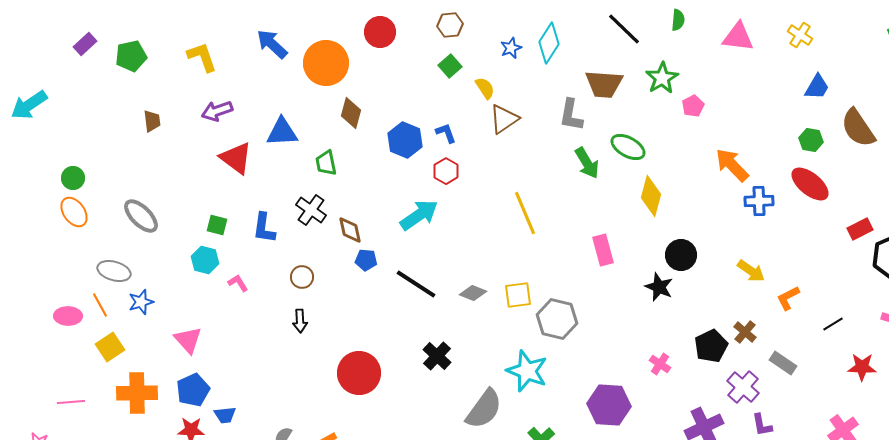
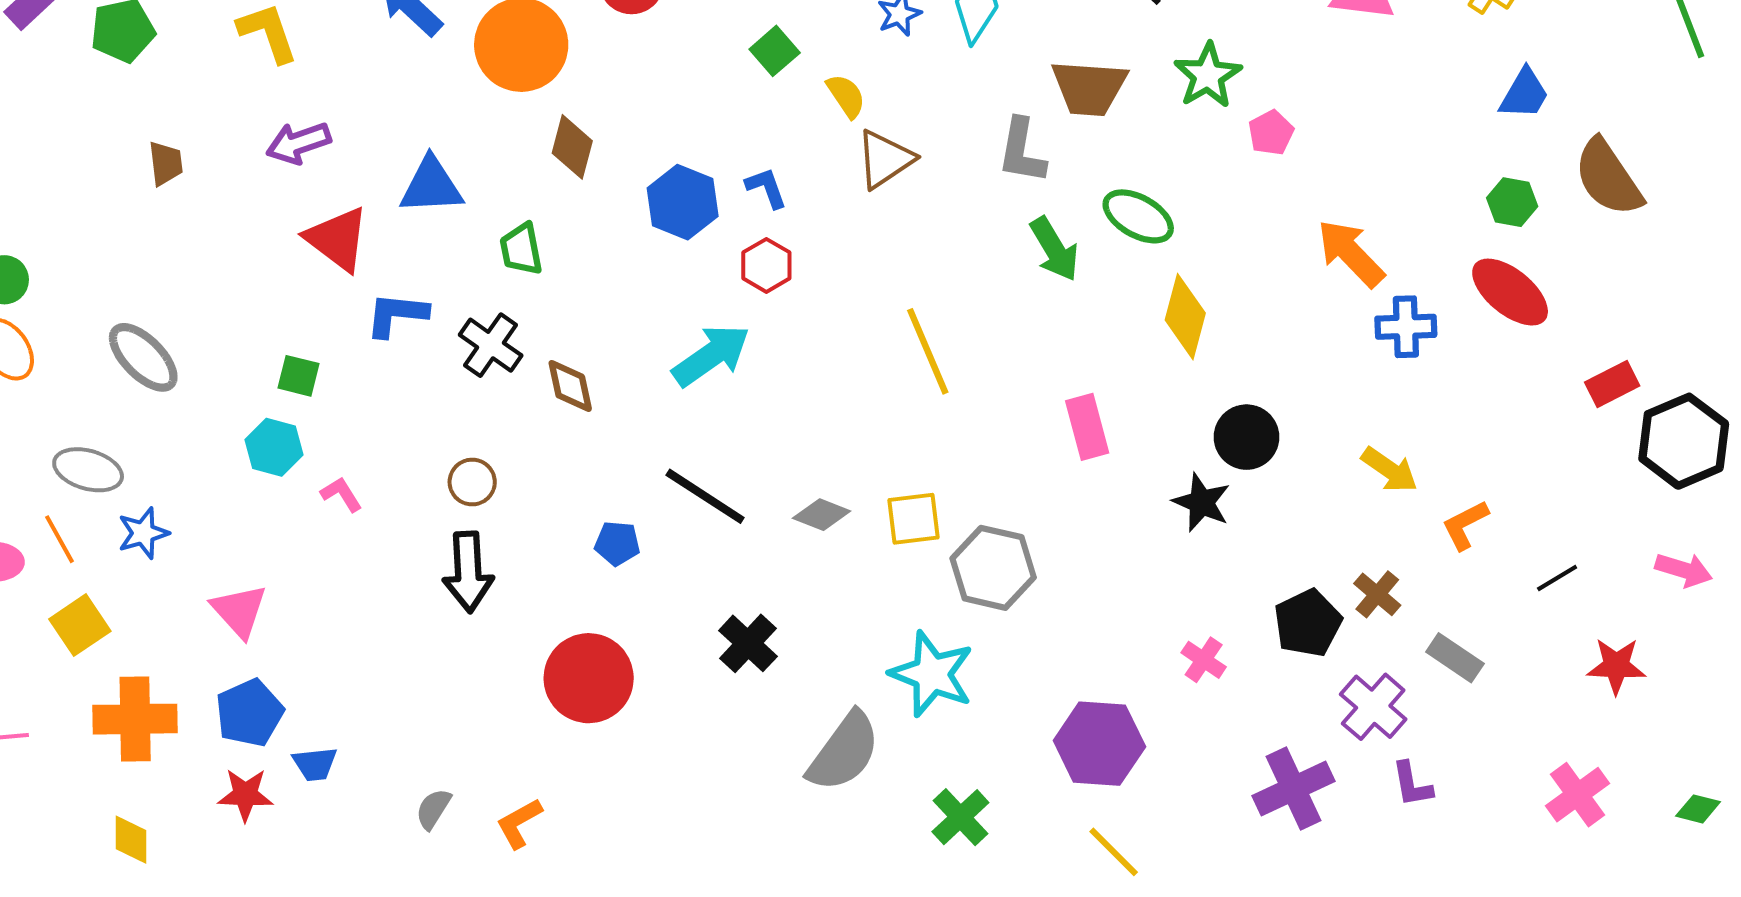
blue L-shape: (264, 228) -> (397, 314), moved, turned 88
blue pentagon: (366, 260) -> (617, 543), moved
black arrow: (300, 321) -> (468, 572), size x1.6

